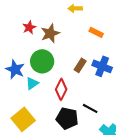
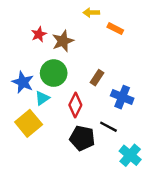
orange rectangle: (96, 32) -> (115, 29), moved
blue cross: (102, 66) -> (122, 97), moved
yellow square: (23, 119) -> (29, 123), moved

